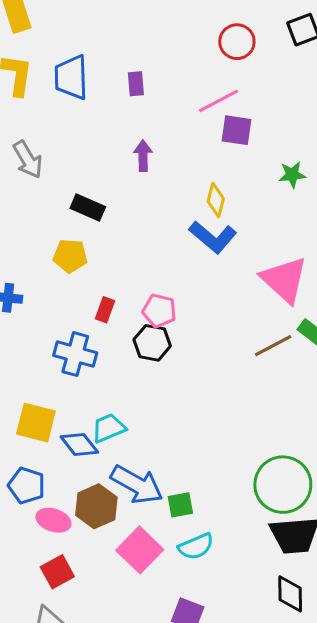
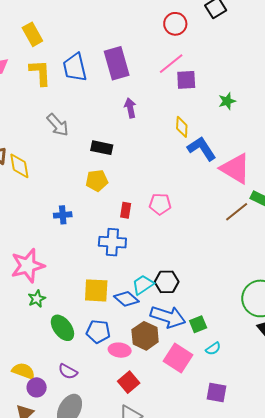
purple rectangle: (136, 84) -> (117, 63), size x2.0
blue L-shape: (213, 237) -> (202, 149), moved, turned -152
black hexagon: (152, 343) -> (167, 282), moved
cyan semicircle: (196, 546) -> (213, 349), size x0.7

